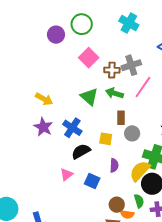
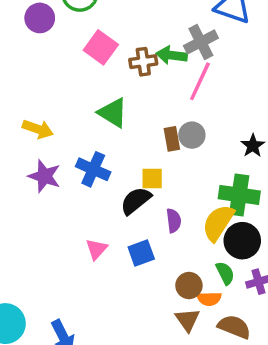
gray cross: (131, 65) -> (201, 42), moved
green arrow: (115, 93) -> (172, 55), moved
gray circle: (132, 133) -> (192, 135), moved
black semicircle: (81, 151) -> (136, 201), moved
blue square: (92, 181) -> (141, 253), turned -35

